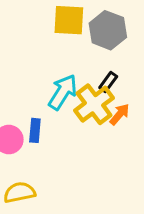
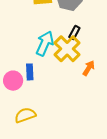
orange arrow: (120, 114) -> (89, 68), moved

